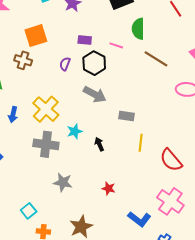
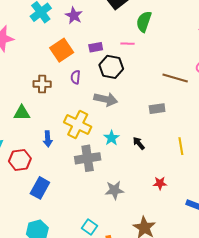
green semicircle: (138, 29) -> (144, 22), turned 35
orange square: (36, 36) -> (62, 50), moved
brown line: (156, 59) -> (175, 78), moved
purple semicircle: (65, 64) -> (75, 77), moved
gray arrow: (95, 94) -> (106, 99), moved
yellow line: (141, 143) -> (181, 146), moved

